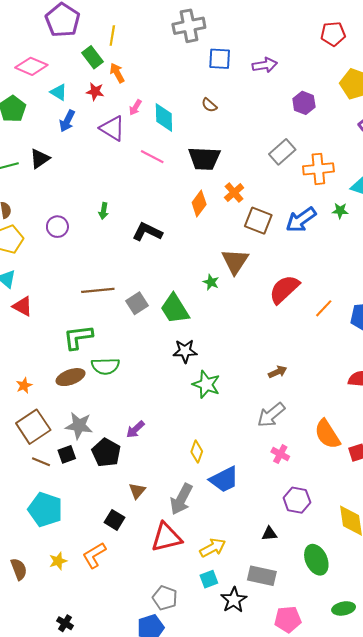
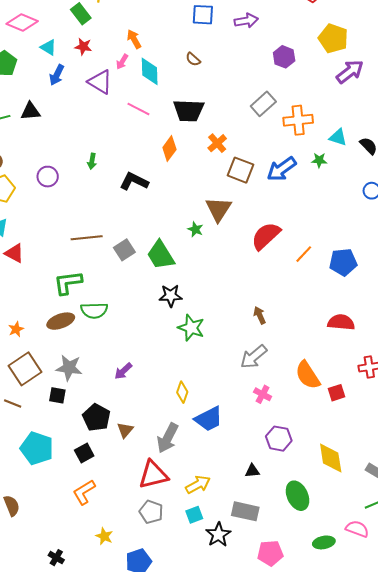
orange arrow: (117, 73) -> (134, 39), moved
black triangle: (40, 159) -> (30, 111), turned 30
orange diamond: (199, 204) -> (169, 149), moved
brown arrow: (278, 372) -> (260, 315), turned -90
black pentagon: (106, 453) -> (96, 417), moved
black square: (67, 454) -> (57, 395), turned 30
brown line: (41, 462) -> (13, 403), moved
black square: (114, 520) -> (84, 453), moved, turned 30
yellow star: (58, 561) -> (104, 536), moved, turned -30
gray pentagon: (165, 598) -> (151, 512), moved

